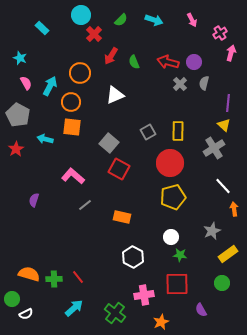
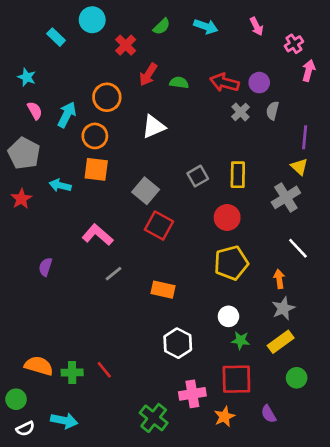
cyan circle: (81, 15) -> (92, 20), moved
green semicircle: (134, 62) -> (179, 83), turned 120
red circle: (170, 163) -> (227, 217), size x0.7
orange arrow: (234, 209) -> (279, 279), moved
yellow rectangle: (228, 254) -> (281, 342), moved
cyan arrow: (74, 308) -> (64, 421), moved, turned 54
white semicircle: (26, 314) -> (25, 429), moved
orange star: (161, 322) -> (224, 417), moved

